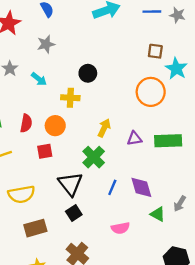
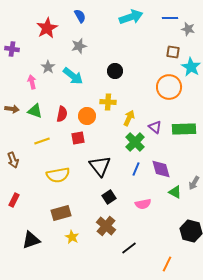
gray star: (177, 15) -> (188, 29), moved
cyan arrow: (39, 79) -> (73, 76), size x1.5
yellow cross: (70, 98) -> (108, 102), moved
purple triangle: (134, 138) -> (155, 127), turned 48
green cross: (94, 157) -> (135, 142), moved
black square: (74, 213) -> (109, 197), moved
brown rectangle: (35, 228) -> (61, 213), moved

